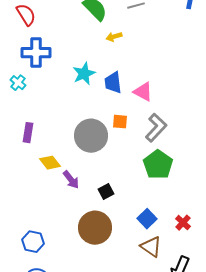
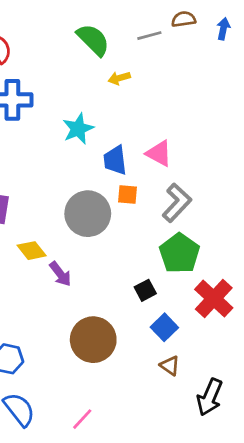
blue trapezoid: (113, 83) -> (115, 160), moved
black square: (106, 192) -> (145, 290), moved
red cross: (183, 223) -> (214, 299), moved, size x1.8
brown triangle: (151, 247) -> (170, 366), size x0.7

